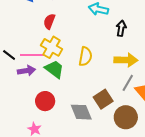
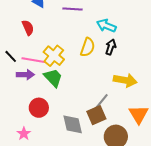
red semicircle: (49, 21) -> (28, 28), moved, turned 126
black arrow: (121, 28) -> (111, 47), moved
yellow semicircle: (85, 56) -> (88, 47), moved
gray line: (128, 83) -> (101, 101), moved

